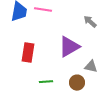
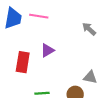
purple triangle: (69, 47) -> (47, 50), moved, size x0.6

